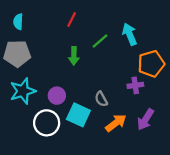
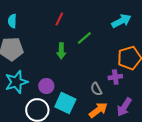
cyan arrow: (130, 34) -> (121, 21), moved, turned 84
gray semicircle: (101, 99) -> (96, 89), moved

